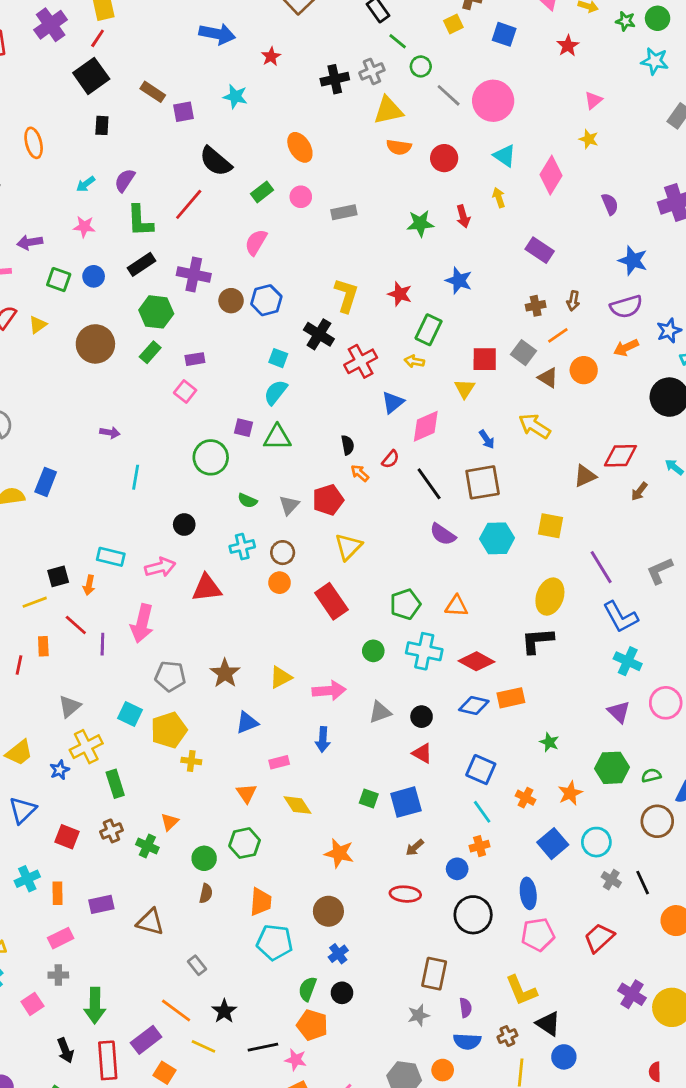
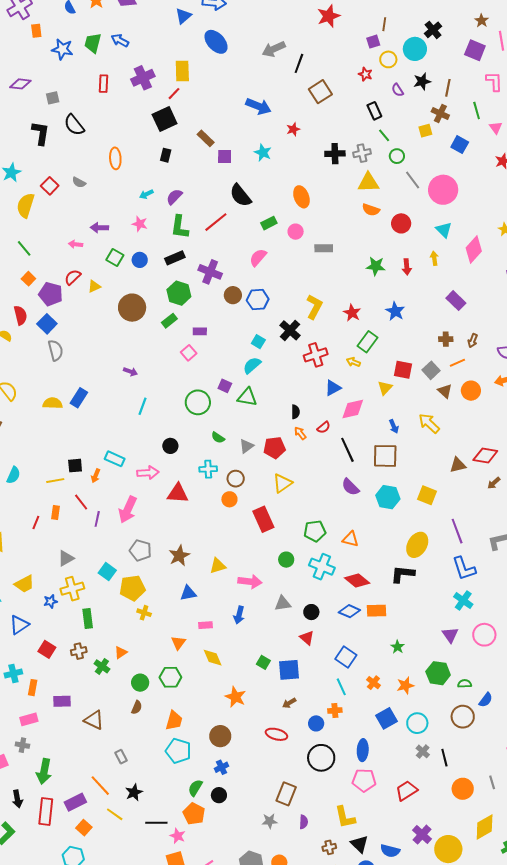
blue semicircle: (467, 1041) -> (390, 851), moved

